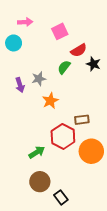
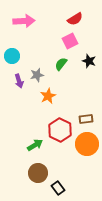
pink arrow: (25, 22) -> (24, 21), size x1.5
pink square: (60, 31) -> (70, 41), moved
cyan circle: (14, 43) -> (12, 56), moved
red semicircle: (79, 50) -> (75, 19), moved
brown rectangle: (82, 120) -> (86, 119), moved

